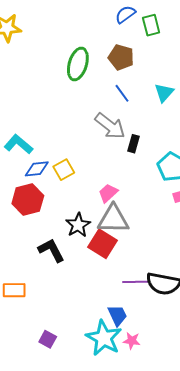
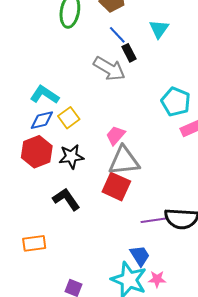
cyan L-shape: (18, 144) -> (45, 95), moved
black rectangle: (134, 144) -> (129, 53), moved, turned -36
black star: (78, 225) -> (71, 157), moved, turned 30

